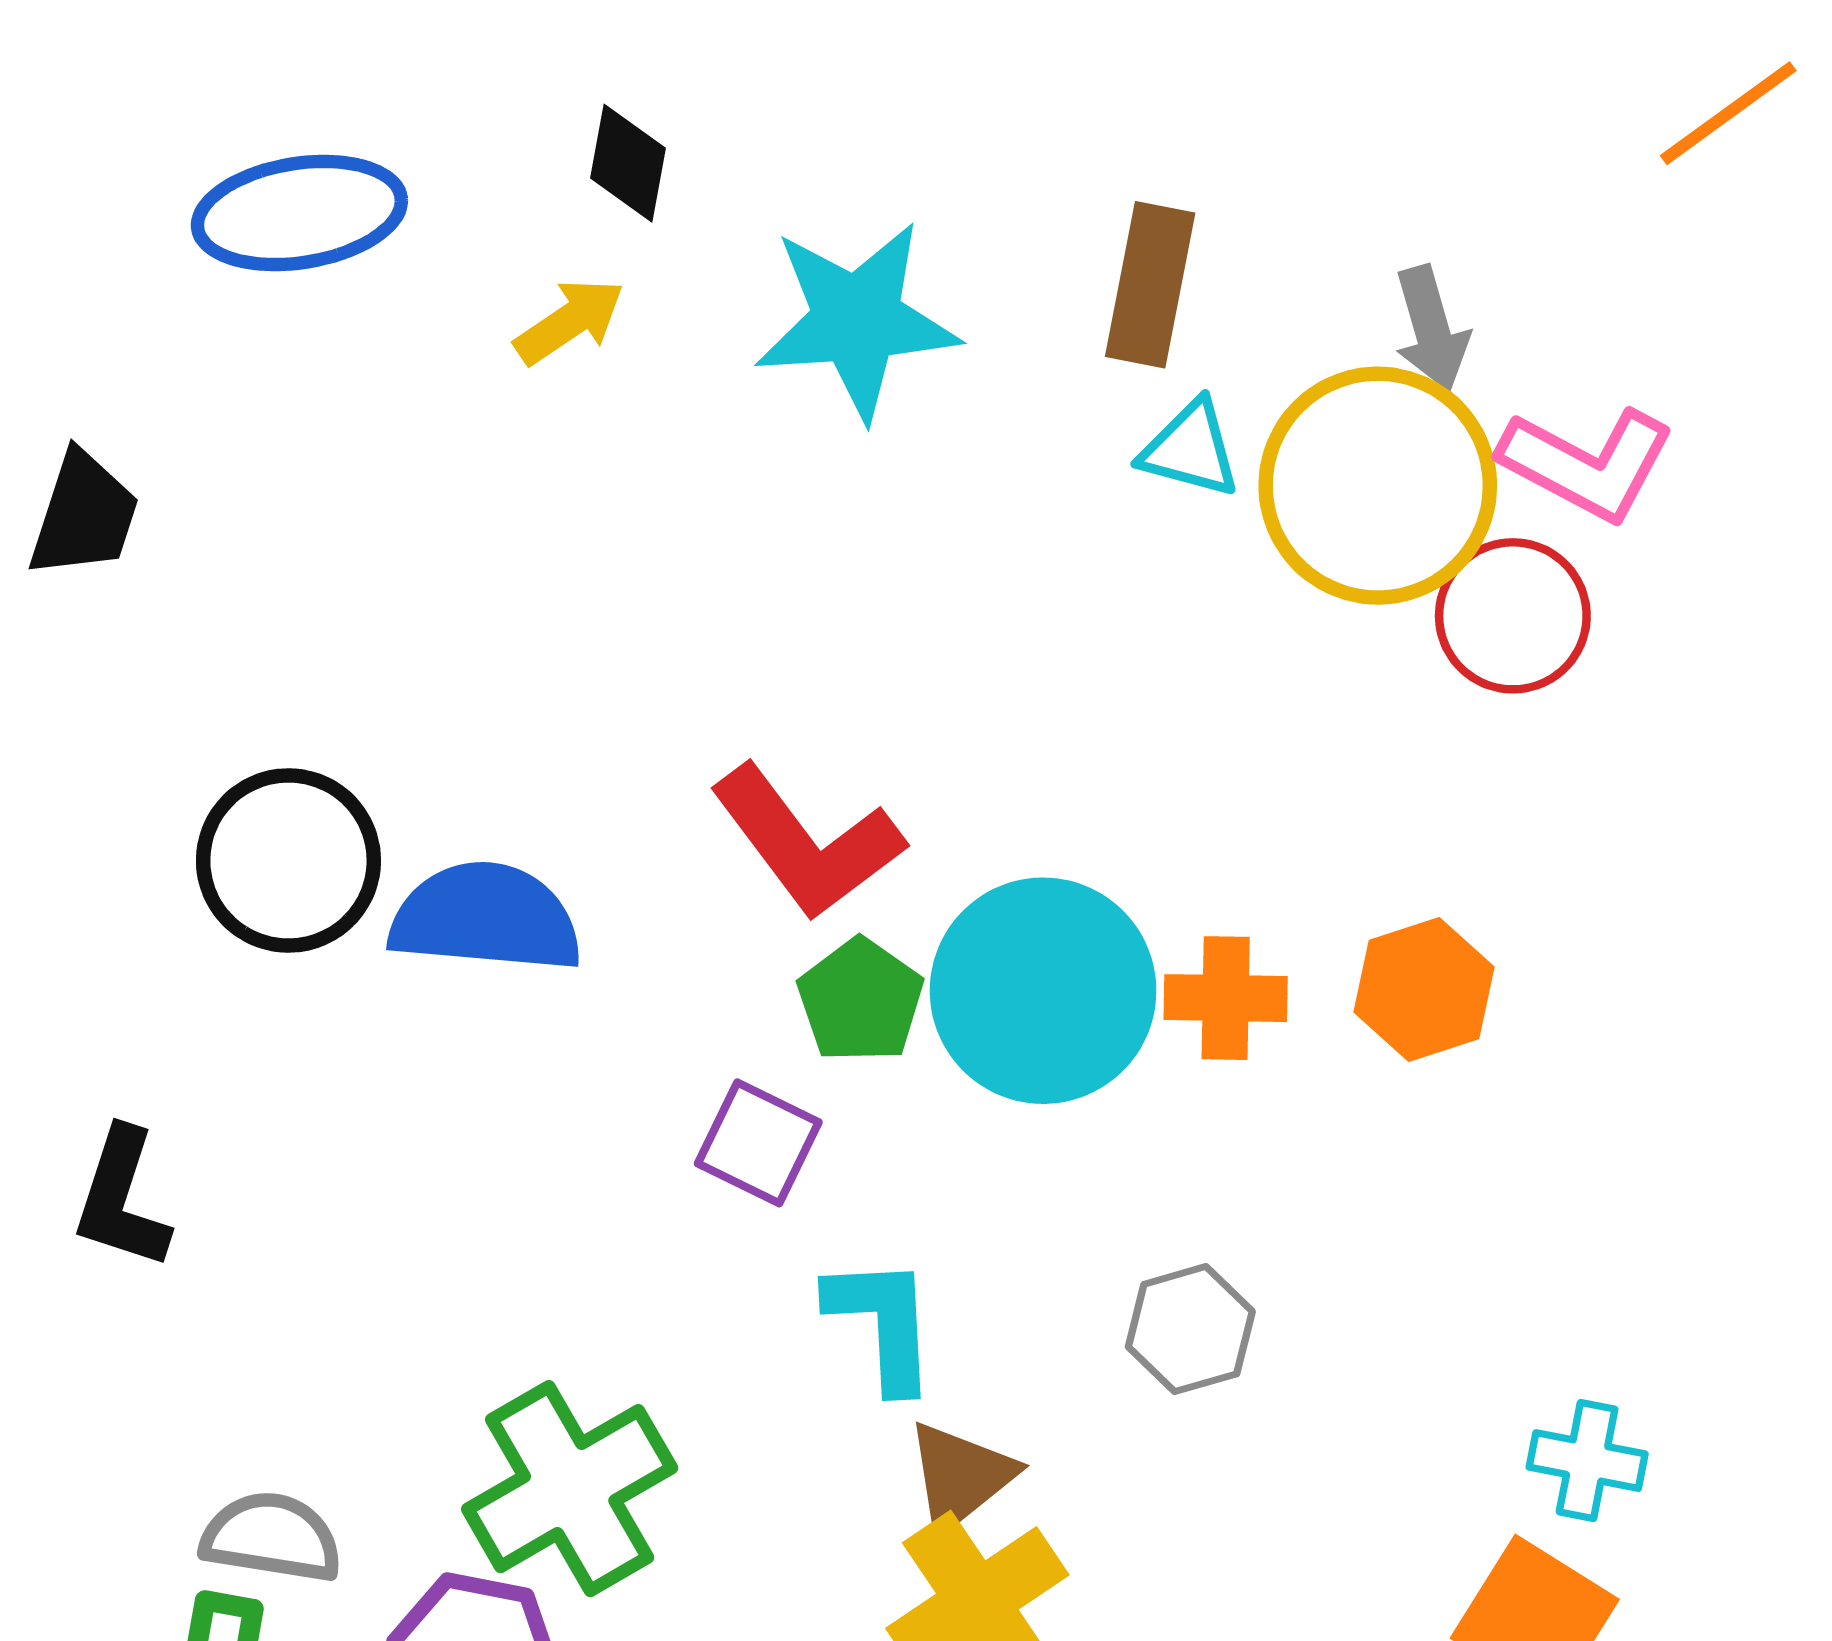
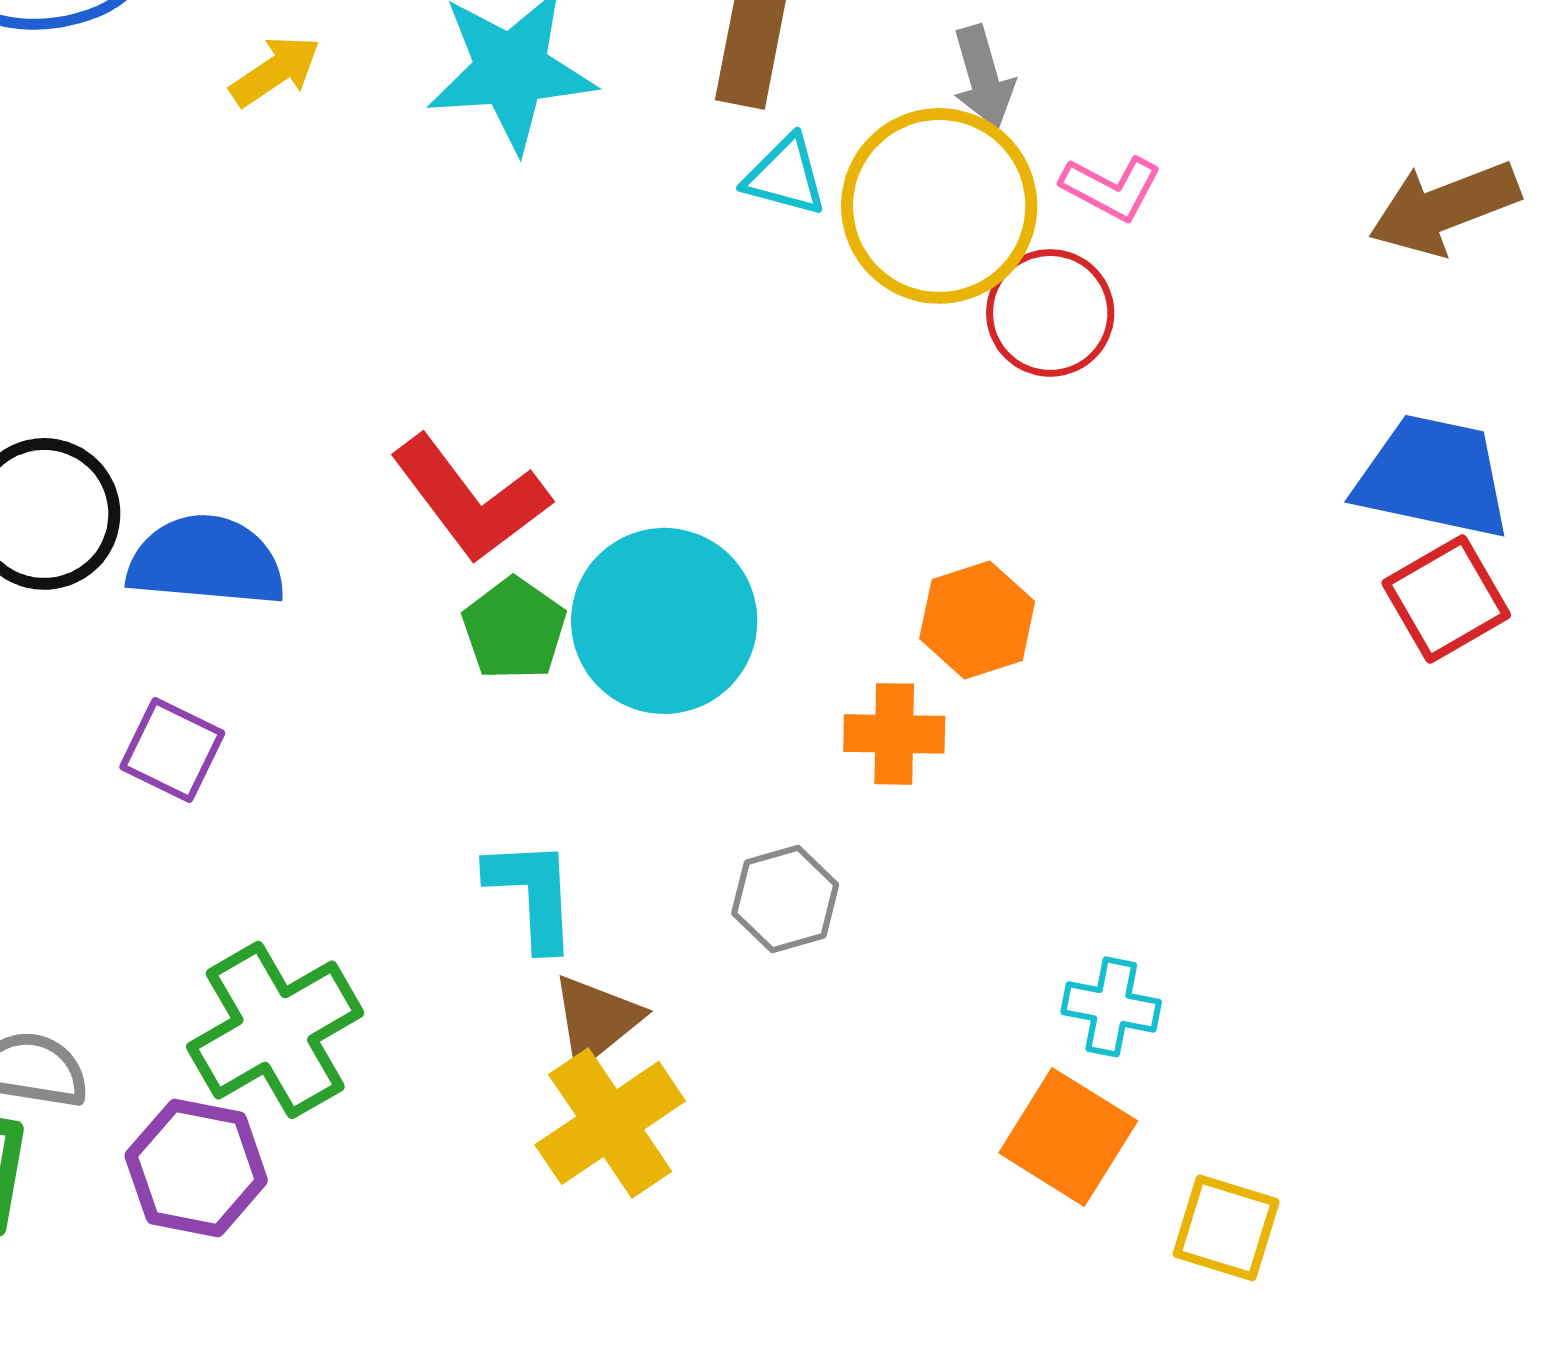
pink L-shape: (1587, 464) -> (1111, 188), size x0.7
orange cross: (1226, 998) -> (894, 734), moved
purple square: (758, 1143) -> (172, 750), moved

